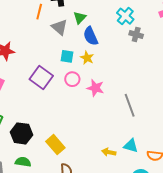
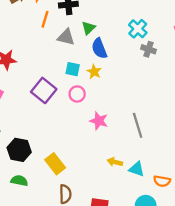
gray triangle: (59, 27) -> (66, 37), turned -30
pink star: (95, 88) -> (99, 121), moved
yellow arrow: (109, 152) -> (115, 162), moved

